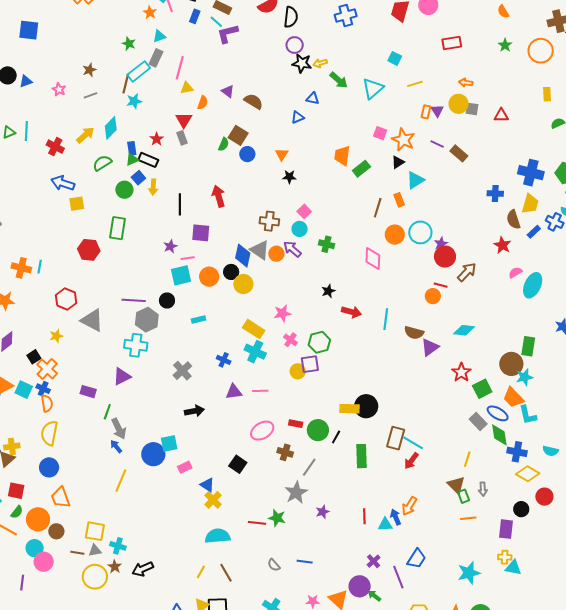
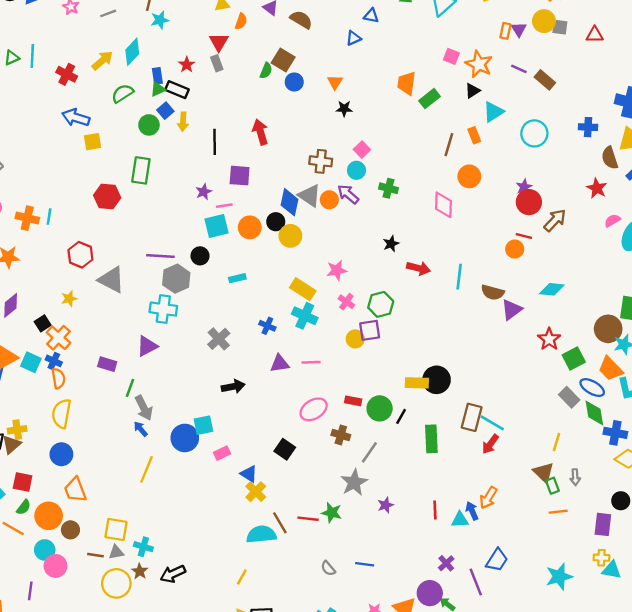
cyan circle: (420, 232) -> (534, 133), moved
brown line: (226, 573) -> (280, 523), moved

